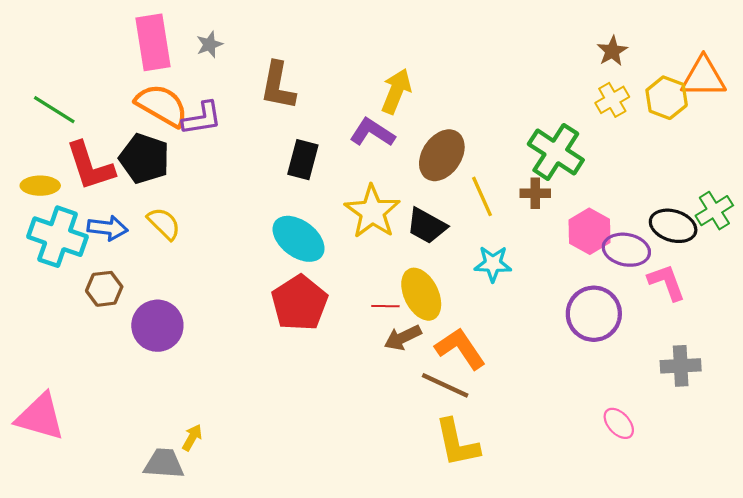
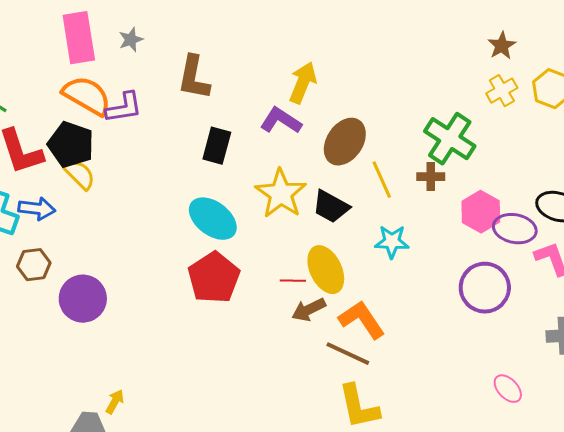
yellow semicircle: (164, 224) -> (80, 175), moved

